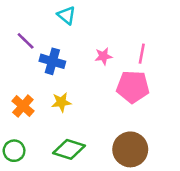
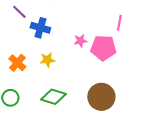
pink line: (142, 54) -> (119, 23), moved
pink star: (103, 56) -> (80, 41), moved

